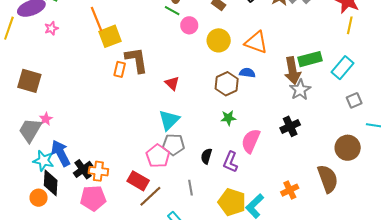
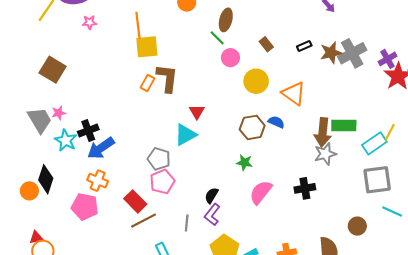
yellow line: (350, 25) -> (390, 133), moved
gray square: (354, 100) -> (377, 180), size x1.8
cyan triangle: (169, 120) -> (185, 135), moved
gray trapezoid: (30, 130) -> (40, 120), turned 104
gray pentagon: (173, 145) -> (159, 159), moved
brown circle: (348, 148) -> (357, 226), size x0.7
blue arrow: (61, 153) -> (101, 148), moved, turned -112
cyan star: (43, 161) -> (66, 140), moved
purple L-shape: (230, 162) -> (212, 215), moved
black cross: (83, 169) -> (88, 131), moved

